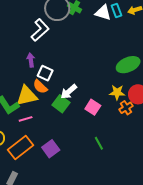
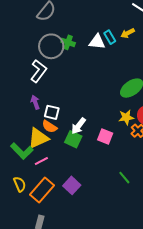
green line: (99, 143) -> (124, 178), moved

